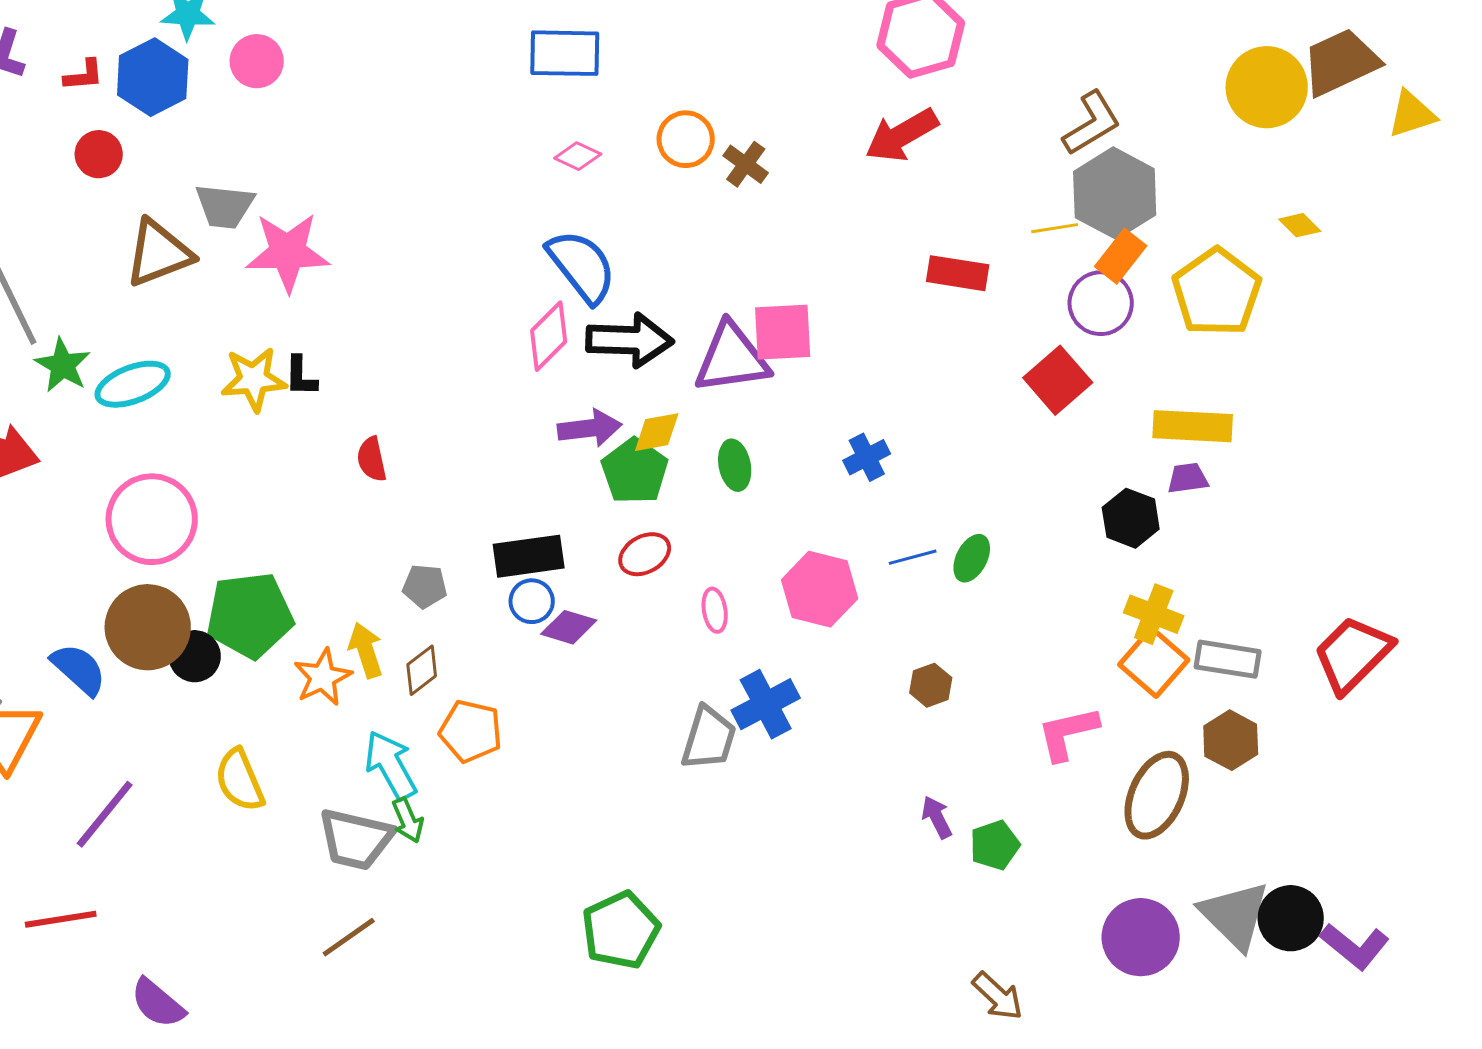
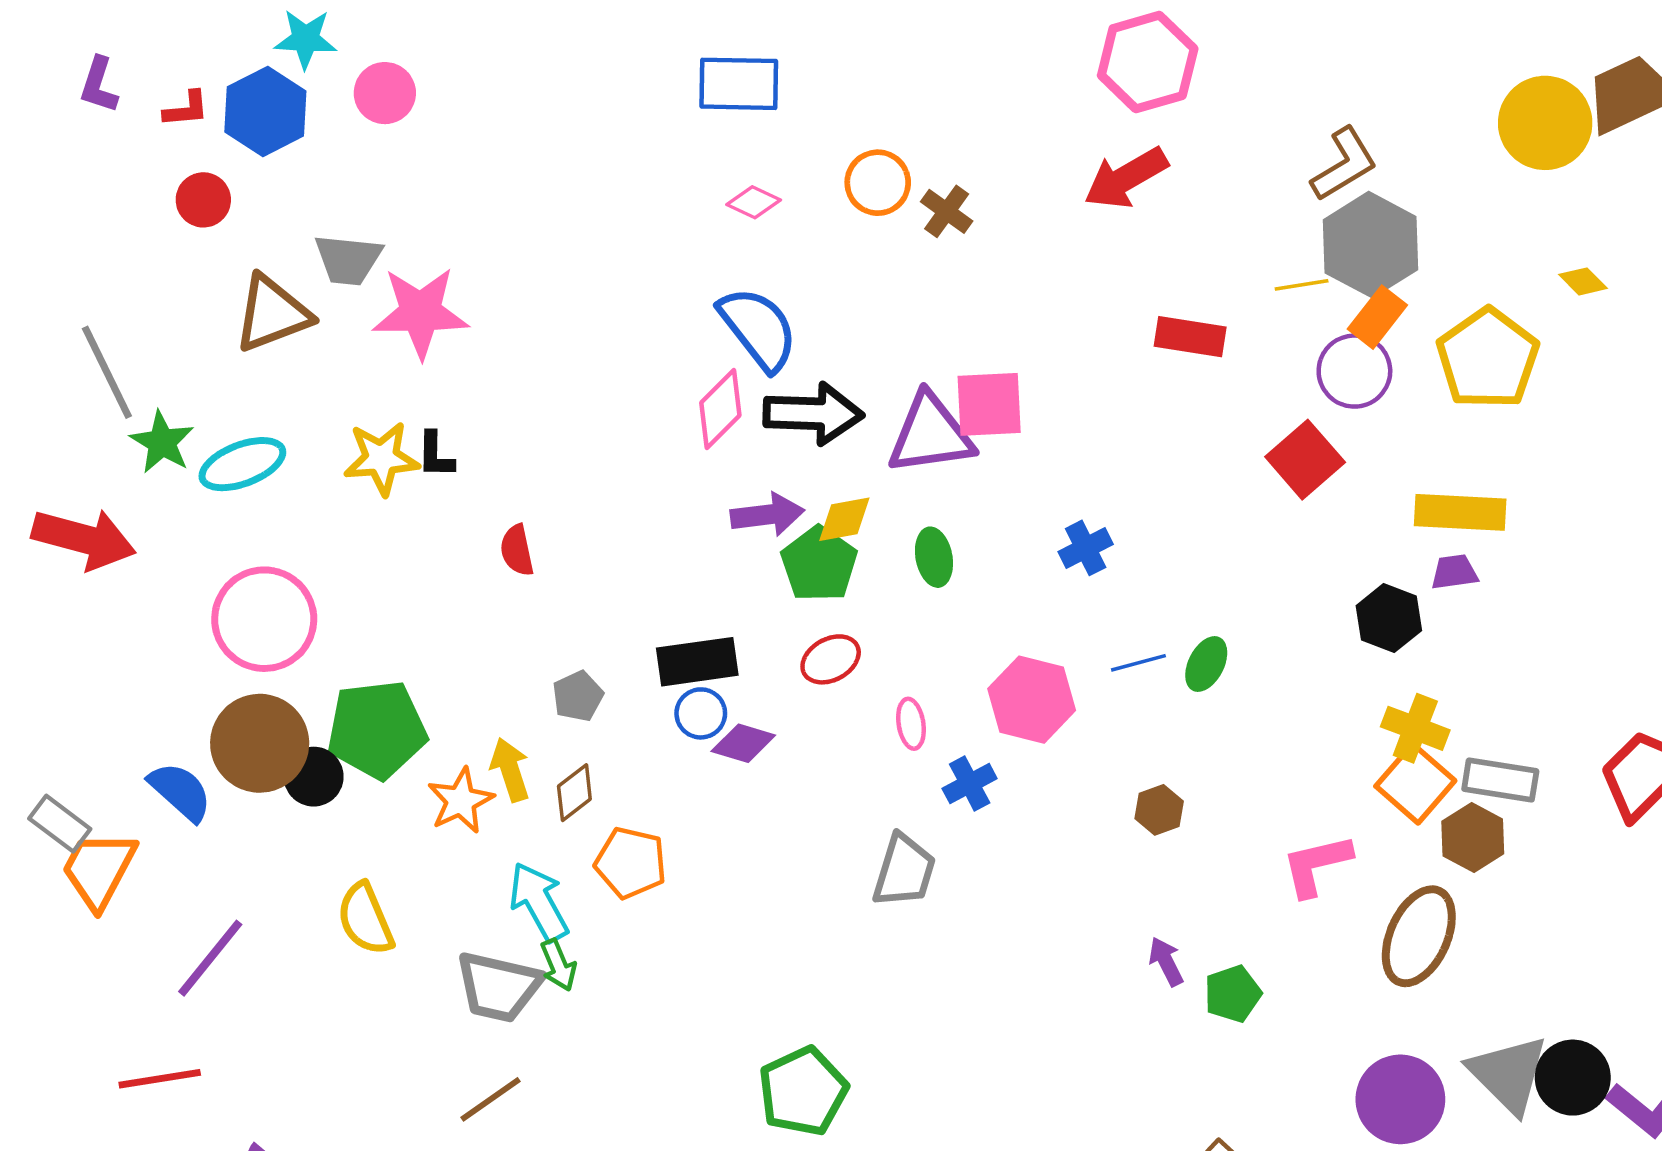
gray pentagon: (425, 586) -> (578, 696), turned -30
blue cross: (766, 704) -> (970, 783), moved, size x0.7
brown hexagon: (1231, 740) -> (1473, 837), moved

